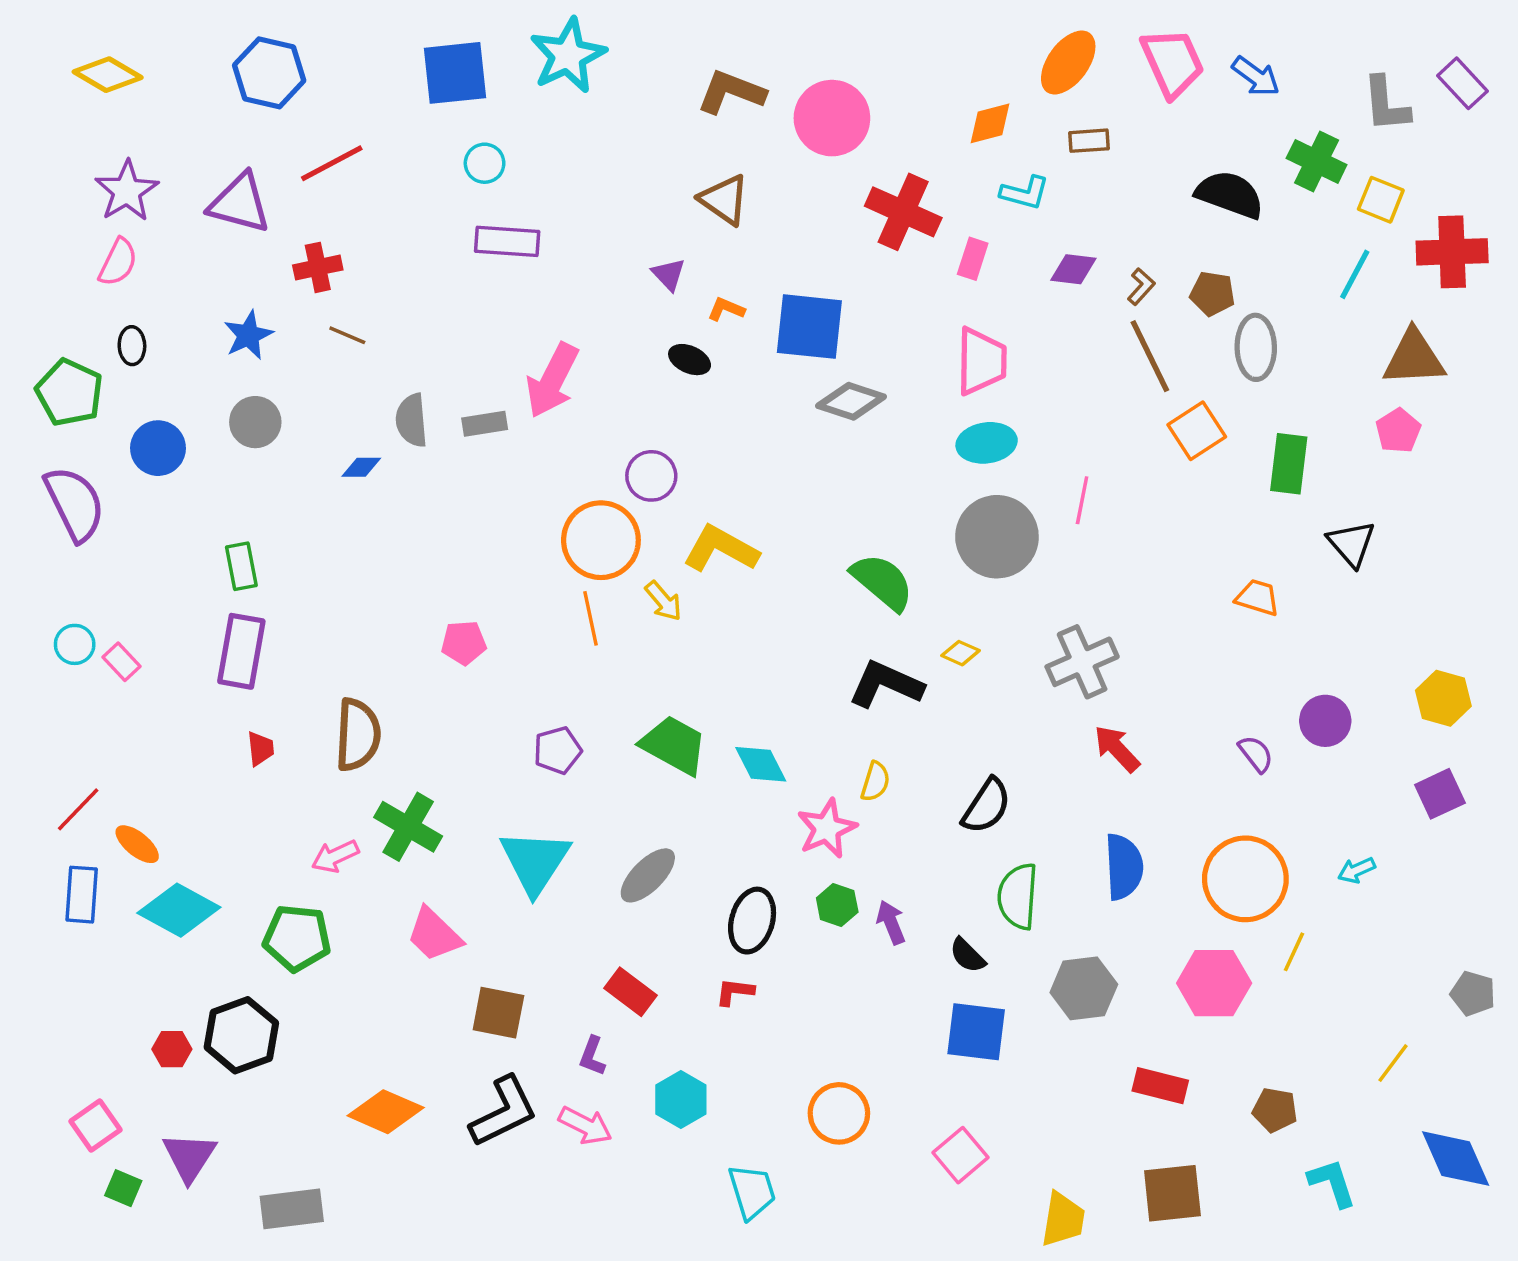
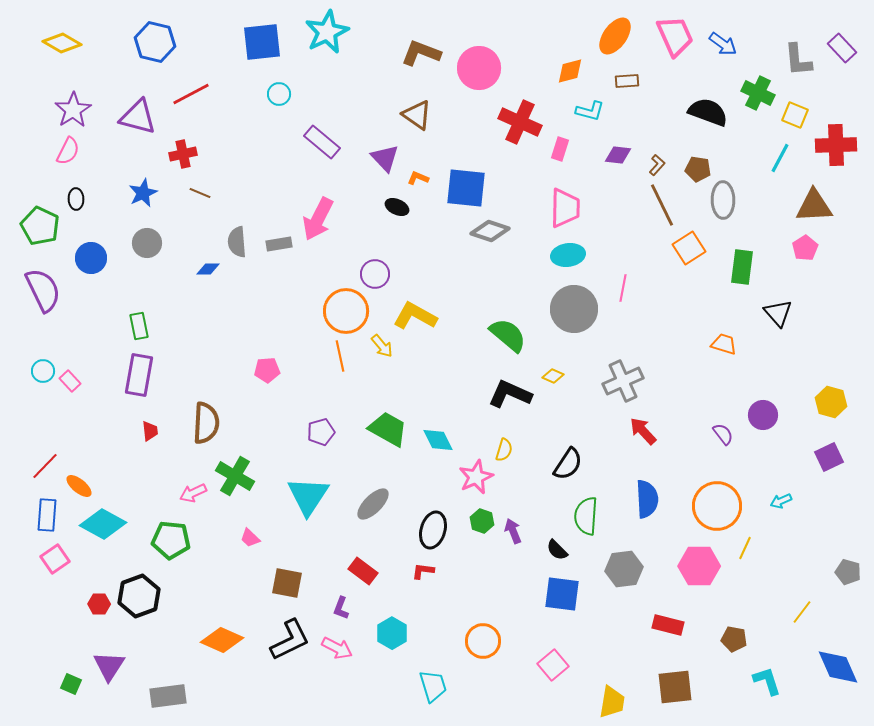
purple rectangle: (507, 241) -> (322, 142), moved, turned 36
purple triangle: (669, 274) -> (385, 158), size x1.4
pink trapezoid: (434, 934) -> (250, 538), size x0.6
pink square: (95, 1126) -> (55, 559), moved

